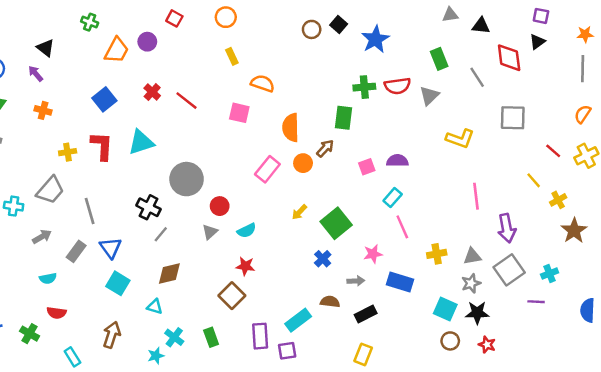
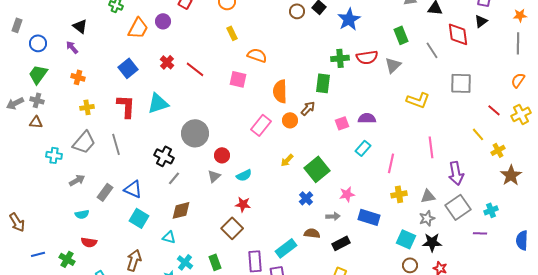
yellow cross: (68, 152) -> (87, 107), moved
gray line: (90, 211) -> (116, 144), moved
pink line: (402, 227) -> (391, 163), moved, turned 36
blue triangle: (110, 248) -> (133, 189), turned -30

